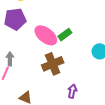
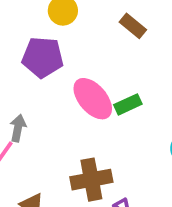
brown cross: (53, 64) -> (91, 180), moved

